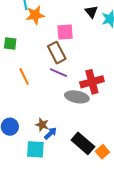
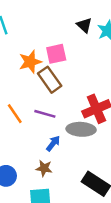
orange star: (35, 15) -> (30, 62), moved
purple line: (58, 73) -> (45, 114), moved
blue arrow: (51, 133) -> (53, 143), moved

